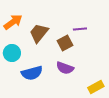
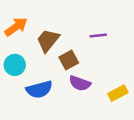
brown square: (65, 43) -> (69, 60), moved
yellow rectangle: (96, 87) -> (118, 93), moved

